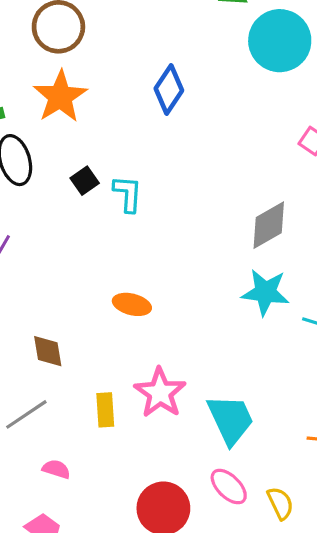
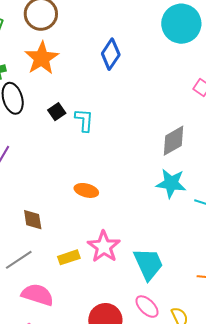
yellow rectangle: (105, 410) -> (69, 257), turned 75
pink semicircle: (56, 469) -> (38, 295), size x1.8

